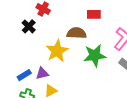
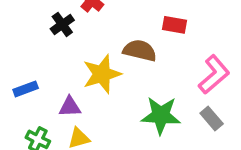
green star: (95, 55) -> (161, 115), moved
blue rectangle: (24, 75) -> (26, 89), moved

